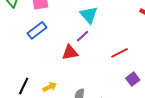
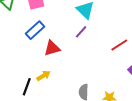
red triangle: (70, 52) -> (52, 48), moved
yellow arrow: (50, 87) -> (43, 76), moved

